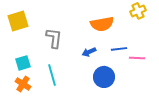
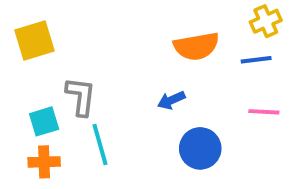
gray L-shape: (54, 38) -> (81, 96), moved
blue line: (119, 49) -> (256, 60), moved
orange cross: (23, 84) -> (44, 162), turned -35

